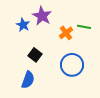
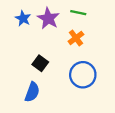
blue star: (23, 25) -> (23, 18), moved
green line: (84, 27) -> (78, 13), moved

